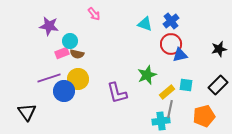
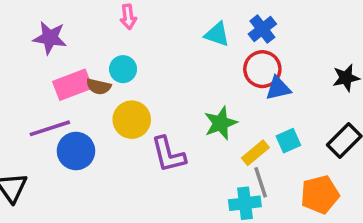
pink arrow: (94, 14) -> (128, 17), turned 32
cyan circle: (70, 41) -> (123, 69), moved
pink rectangle: (62, 53) -> (72, 85), size x1.5
yellow circle: (78, 79) -> (132, 120), moved
cyan square: (186, 85) -> (288, 141), turned -32
gray line: (170, 109) -> (261, 182), turned -30

